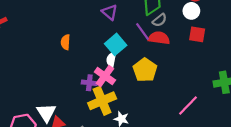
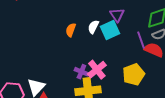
cyan square: (116, 44) -> (110, 30), moved
white semicircle: (111, 60) -> (93, 27), moved

